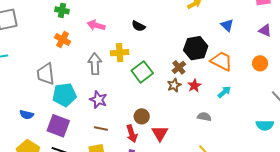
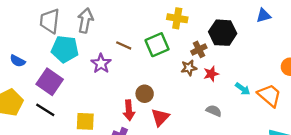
blue triangle: (227, 25) -> (264, 16), turned 48
yellow cross: (120, 53) -> (177, 18), moved
orange trapezoid: (221, 61) -> (269, 95), moved
gray arrow: (95, 64) -> (85, 20), moved
cyan arrow: (224, 92) -> (243, 89), turned 64
brown line: (101, 129) -> (124, 45), moved

